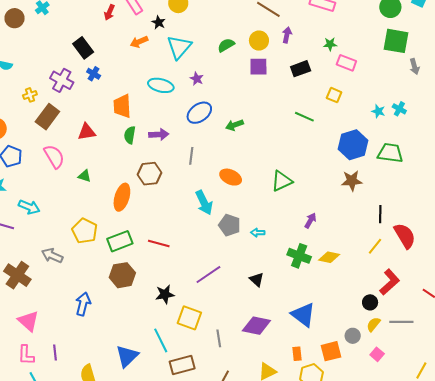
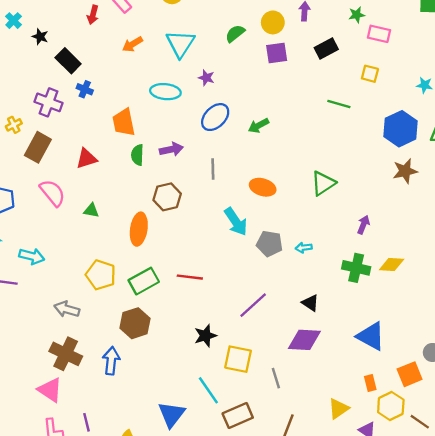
black star: (159, 22) -> (40, 37), moved
brown cross: (17, 275) -> (66, 354), moved
brown hexagon: (122, 275) -> (135, 323), moved
purple diamond: (256, 326) -> (304, 340), moved

